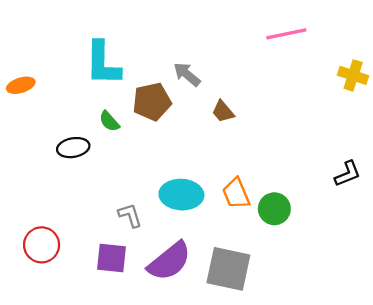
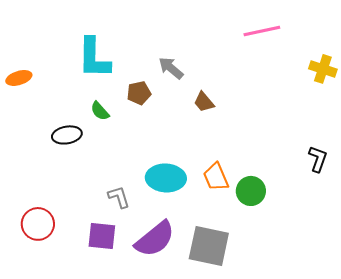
brown pentagon: (152, 102) -> (139, 93), size x0.7
black L-shape: (348, 174) -> (318, 159), turned -48

